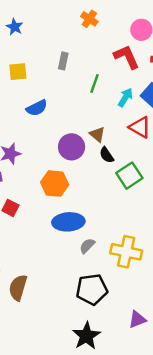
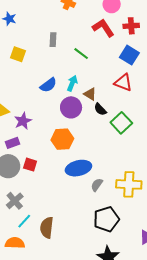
yellow square: (18, 72) -> (18, 54), turned 35
green line: (95, 84) -> (81, 54), turned -63
cyan arrow: (125, 97) -> (72, 83), moved
blue semicircle: (37, 108) -> (48, 85), moved

